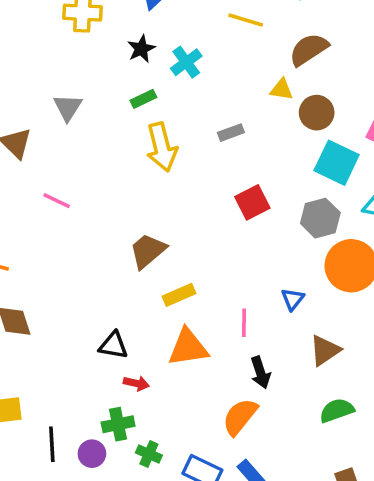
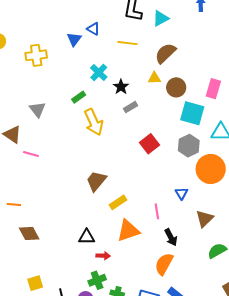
black star: (141, 49) -> (121, 87), moved
pink line: (57, 201) -> (31, 154), moved

